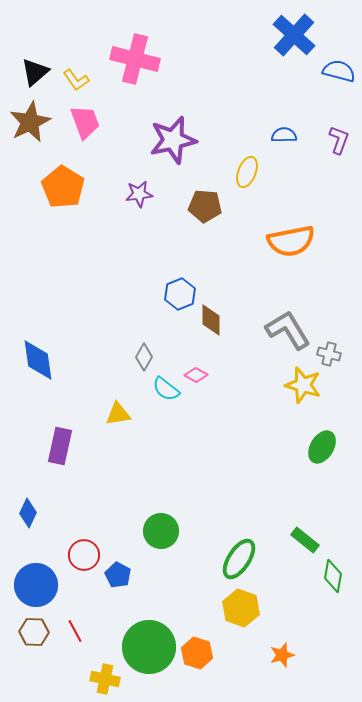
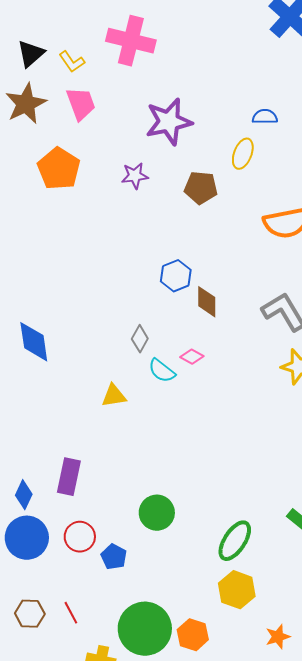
blue semicircle: (284, 135) -> (265, 117), moved
purple rectangle: (60, 446) -> (69, 477), moved
blue circle: (36, 585) -> (27, 538), moved

